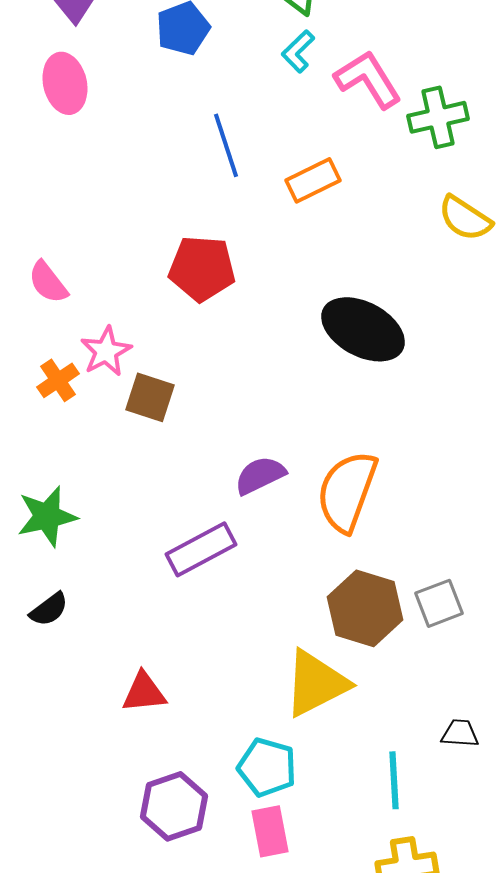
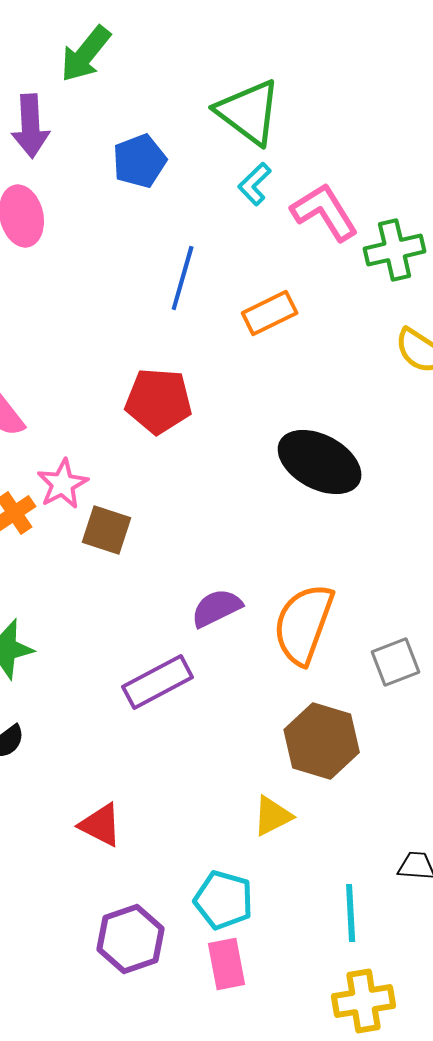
blue line: (226, 145) -> (183, 278), turned 34
gray square: (439, 603) -> (396, 662), moved
yellow triangle: (316, 683) -> (273, 816), size x0.6
red triangle: (144, 692) -> (101, 825), turned 33

